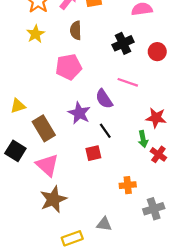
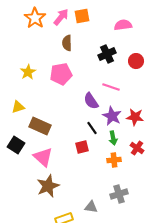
yellow star: (36, 34) -> (28, 72), moved
purple star: (79, 113) -> (112, 116), moved
brown rectangle: (44, 128) -> (40, 126), turned -35
green arrow: (143, 139) -> (113, 138), moved
orange cross: (128, 185) -> (114, 160), moved
gray cross: (154, 209) -> (119, 194), moved

